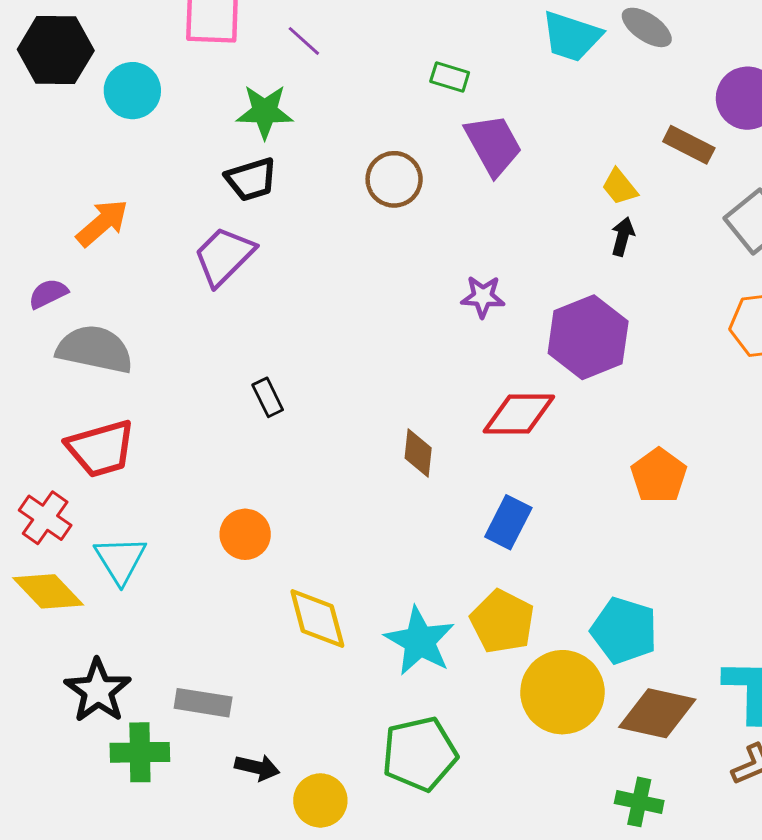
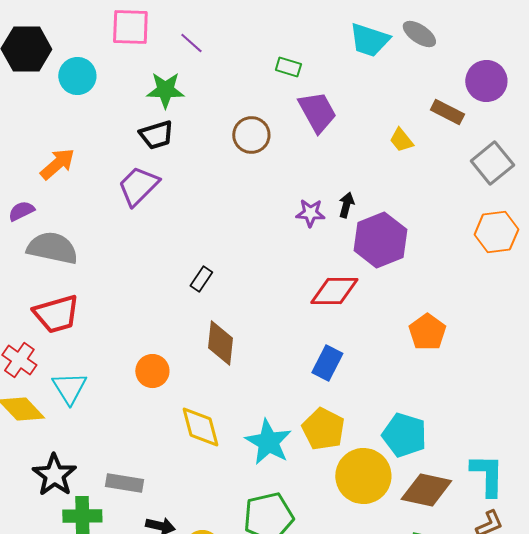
black arrow: (623, 236) -> (346, 205), moved
black rectangle: (268, 397) -> (201, 279), moved, turned 60
brown diamond: (418, 453) -> (220, 343), moved, size x1.4

